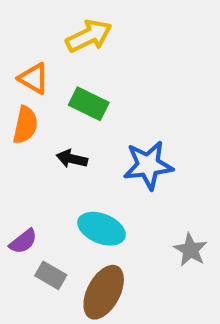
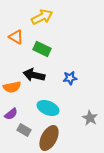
orange semicircle: (25, 125) -> (12, 87), moved, turned 66
black arrow: (72, 159) -> (34, 75), size x1.5
blue star: (148, 165) -> (70, 78), size x0.6

